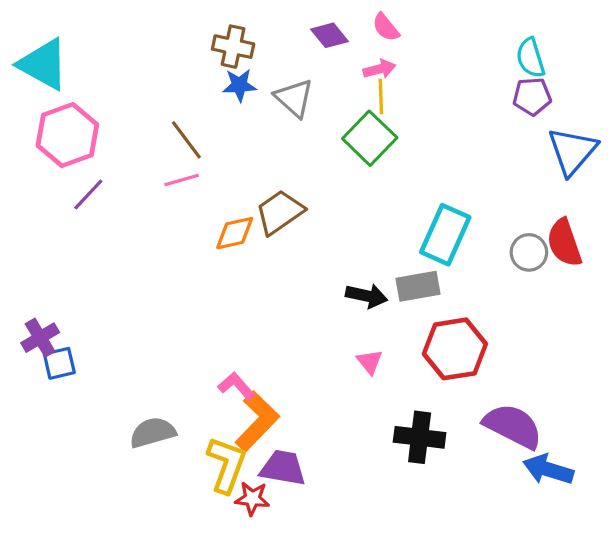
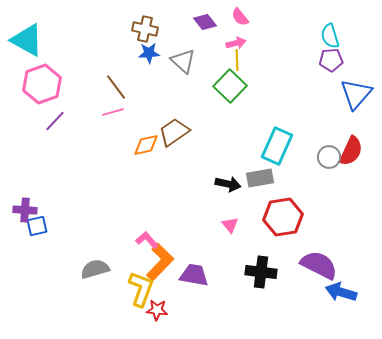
red semicircle: (564, 243) -> (351, 151), turned -136
purple cross: (40, 338) -> (25, 210), turned 35
purple trapezoid: (283, 468) -> (194, 275), moved

